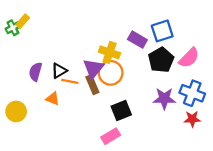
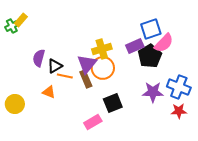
purple rectangle: (137, 40) -> (135, 46), moved, turned -54
yellow cross: (110, 52) -> (102, 49), turned -36
pink semicircle: (189, 58) -> (164, 43), moved
purple semicircle: (35, 72) -> (39, 58), moved
pink rectangle: (111, 136) -> (93, 122), moved

